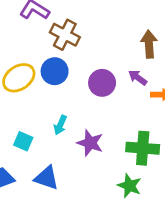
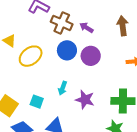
blue circle: (55, 71) -> (67, 50), moved
purple arrow: (138, 78) -> (86, 28), moved

